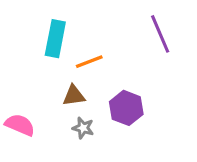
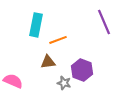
gray star: (83, 128) -> (64, 83), moved

